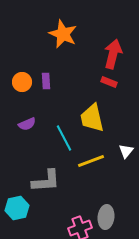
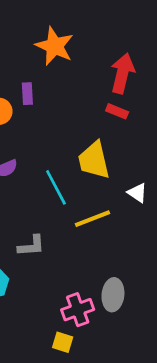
purple rectangle: (46, 81) -> (27, 94), moved
white triangle: (126, 151) -> (137, 193), moved, turned -35
gray L-shape: (46, 181) -> (31, 246), size x0.7

